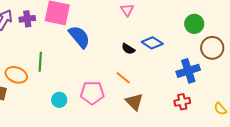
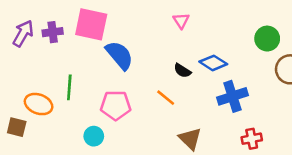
blue cross: (188, 71) -> (232, 96), moved
orange line: (123, 78) -> (166, 98), moved
pink pentagon: (92, 93) -> (116, 105), moved

